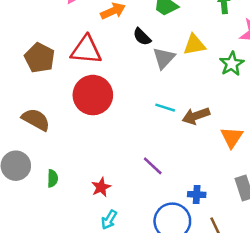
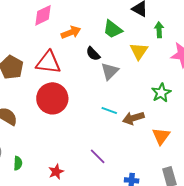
yellow triangle: (194, 45) -> (139, 51), moved, turned -48
green star: (232, 64) -> (161, 93), moved

